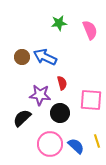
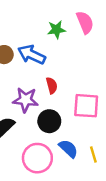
green star: (59, 23) -> (56, 30), moved
blue semicircle: (76, 146) -> (68, 149), moved

